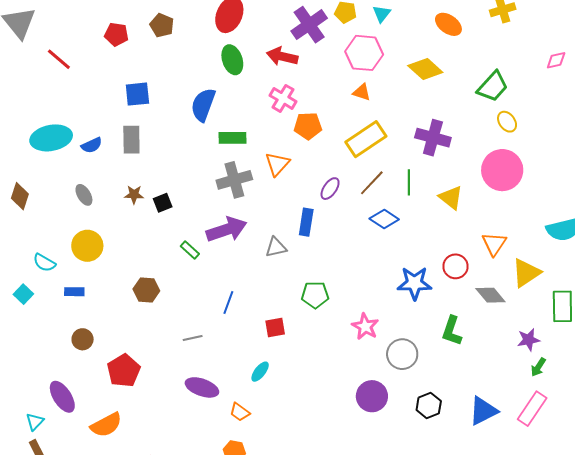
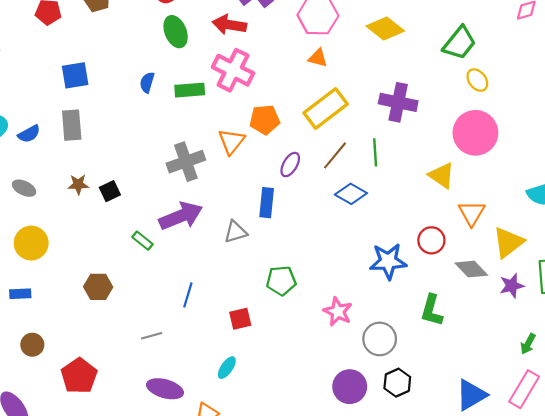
pink cross: (283, 98) -> (233, 70), size x1.4
blue semicircle: (203, 105) -> (147, 82), size x0.6
orange pentagon: (308, 126) -> (265, 120), moved
green rectangle: (232, 138) -> (190, 90), moved
gray ellipse: (84, 195) -> (24, 188), turned -30
yellow triangle: (451, 198) -> (442, 176), moved
purple star: (529, 340) -> (512, 286), moved
black hexagon: (429, 405) -> (397, 383), moved

